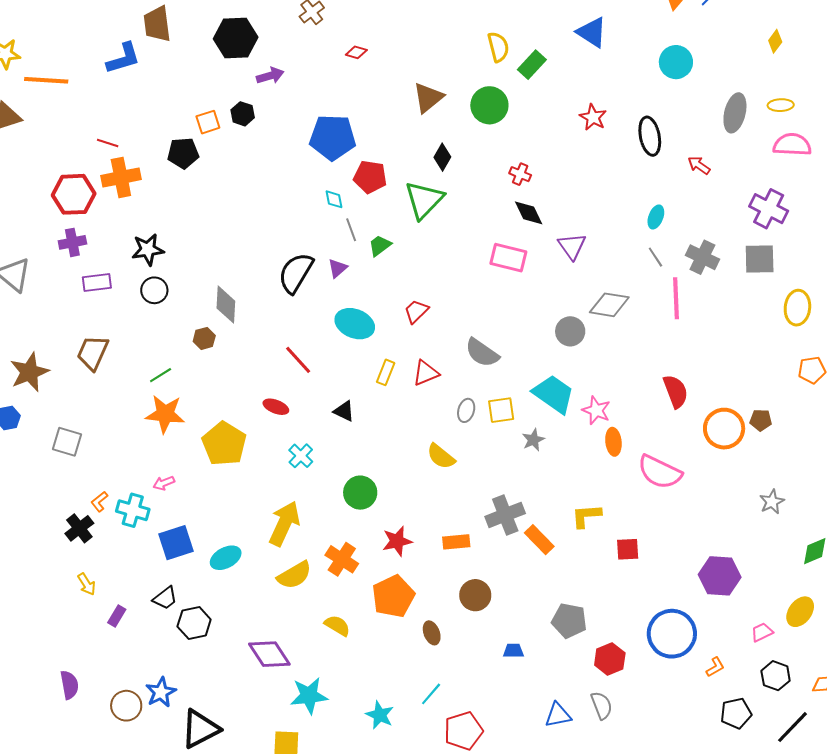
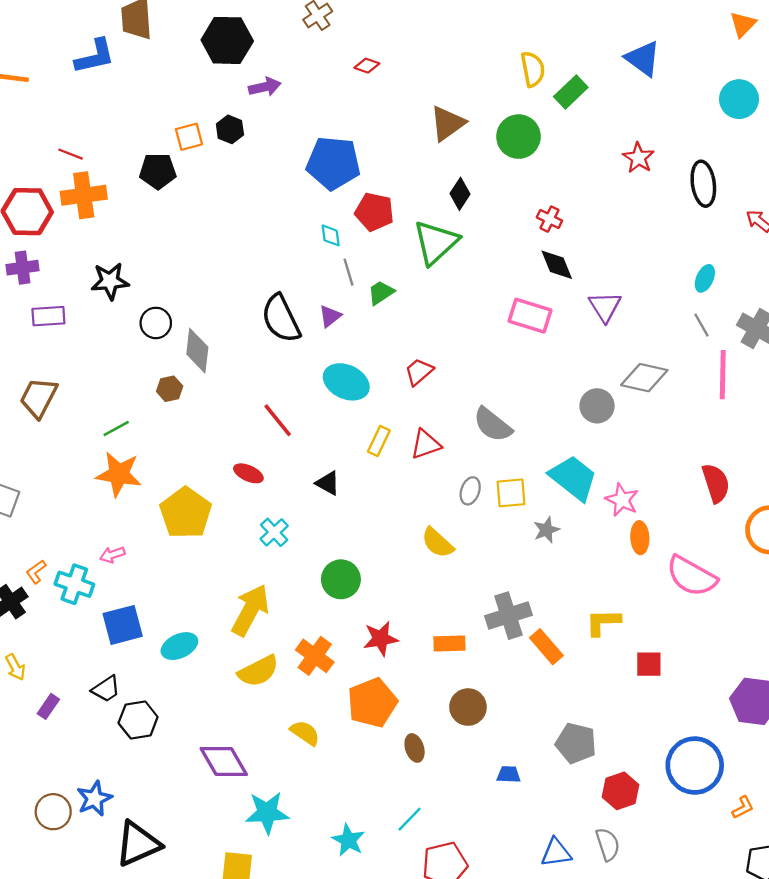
black semicircle: (296, 273) -> (281, 319), turned -60
black circle: (154, 290) -> (156, 323), moved

